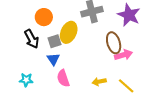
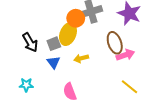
orange circle: (44, 17) -> (76, 18), moved
pink semicircle: (63, 78) -> (70, 92), moved
yellow arrow: (99, 82) -> (81, 58), moved

